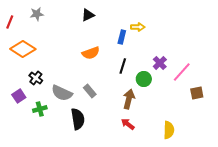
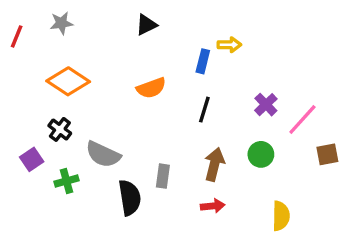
orange diamond: (23, 49) -> (68, 81), moved
green circle: (144, 79) -> (261, 154), moved
gray rectangle: (90, 91) -> (163, 176), moved, turned 48
red arrow: (128, 124) -> (213, 206), turned 136

